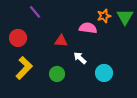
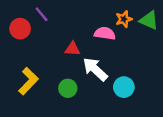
green triangle: (125, 17) -> (149, 20), turned -36
red circle: (18, 38) -> (20, 29), moved
white arrow: (80, 58) -> (95, 69), size x1.6

